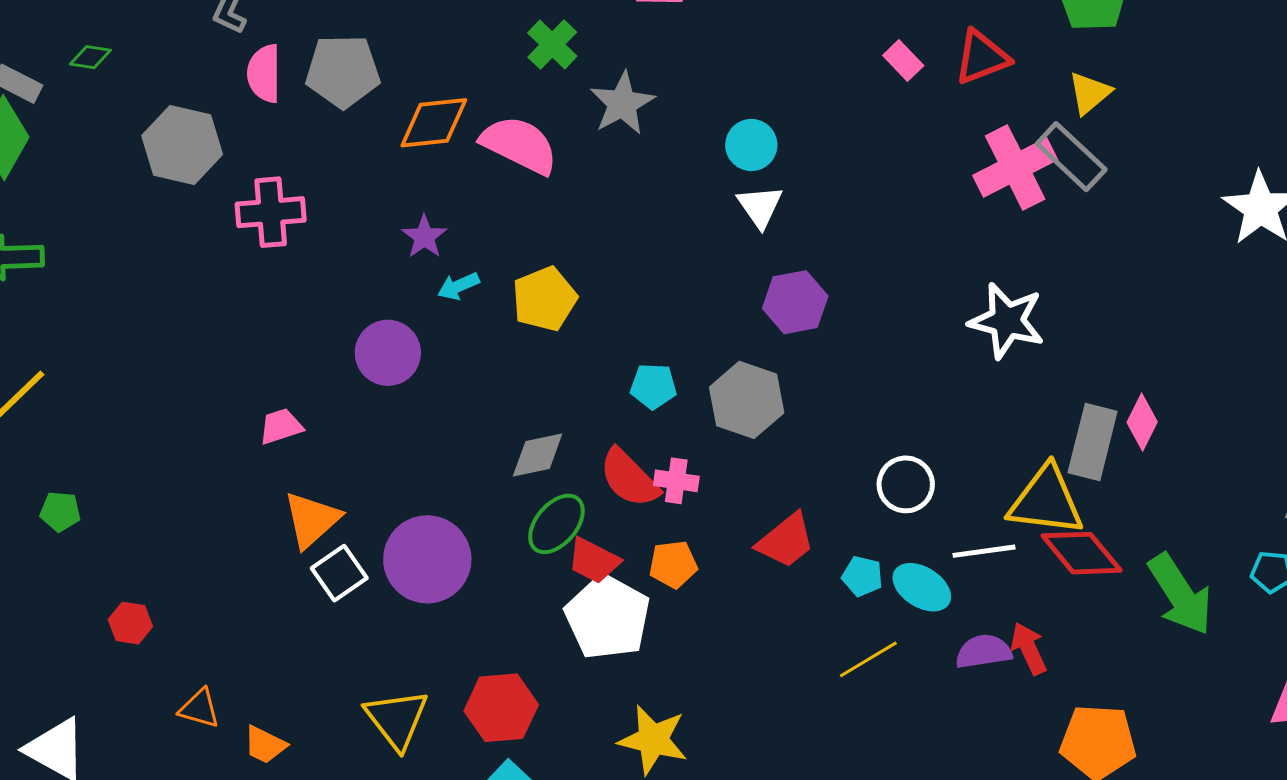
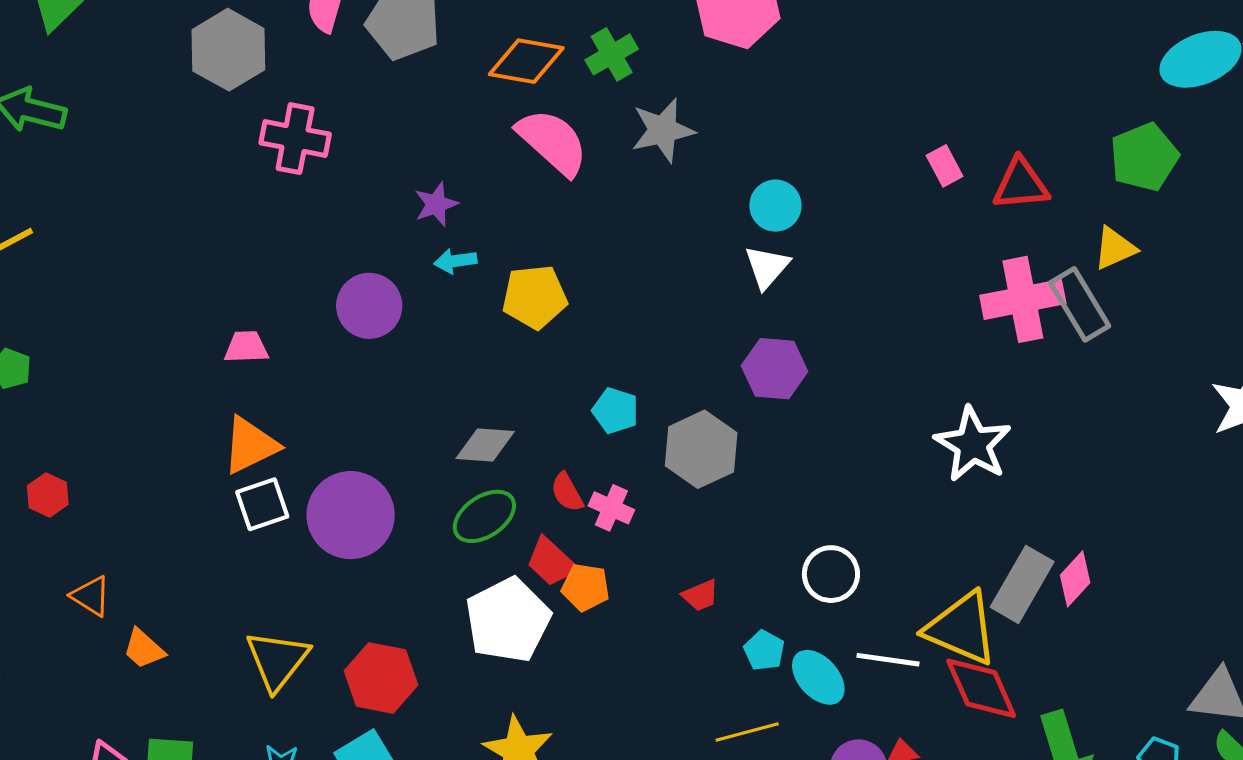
orange diamond: (434, 123) -> (526, 61), moved
red semicircle: (629, 478) -> (567, 492), size x0.6
red trapezoid: (786, 541) -> (700, 595), size x0.6
red trapezoid: (594, 561) -> (551, 562), moved

